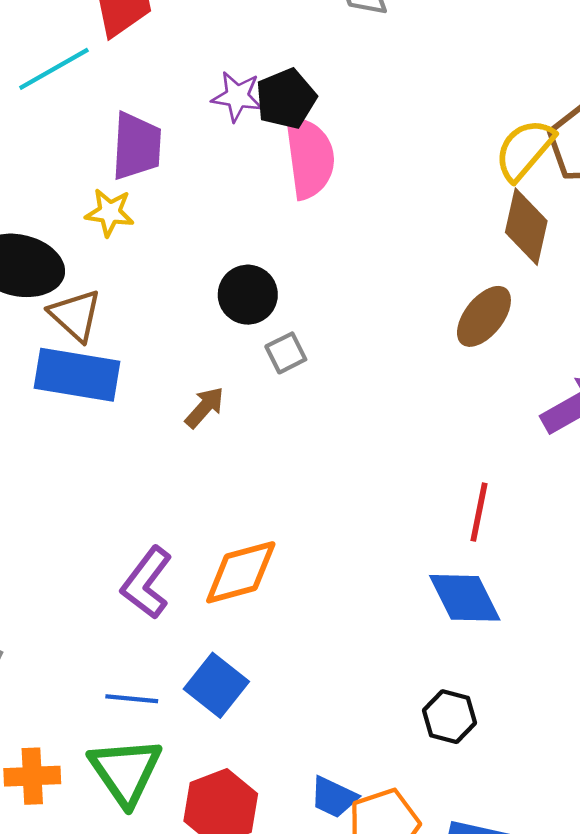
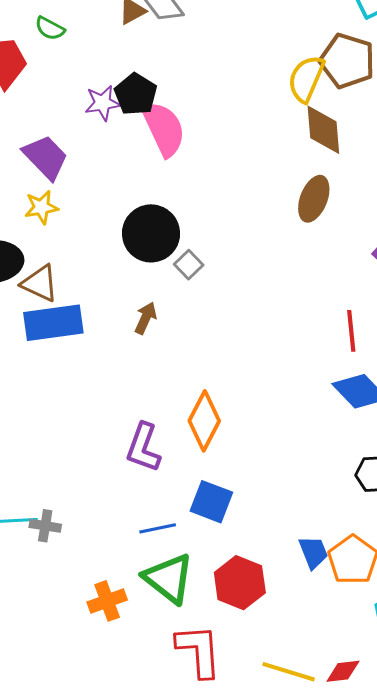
purple trapezoid: (137, 146) -> (46, 157), turned -30
black circle: (248, 295) -> (151, 233), size x1.4
orange diamond: (241, 572) -> (204, 421), turned -30
blue trapezoid: (334, 797) -> (313, 552), turned -120

